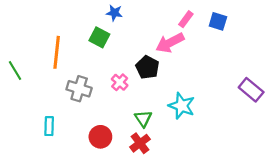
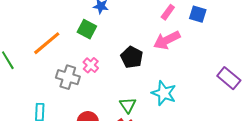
pink arrow: (170, 43) -> (167, 40), moved
orange line: (57, 52) -> (47, 43), turned 44
pink cross: (120, 82) -> (91, 65), moved

